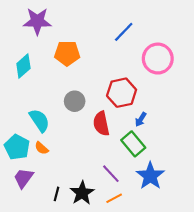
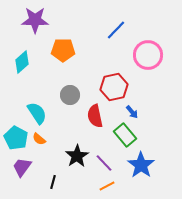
blue arrow: (141, 119) -> (132, 112), turned -72
black star: (82, 193) -> (77, 156), moved

